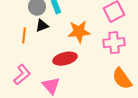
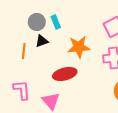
pink L-shape: (22, 75) -> (22, 90), turned -55

